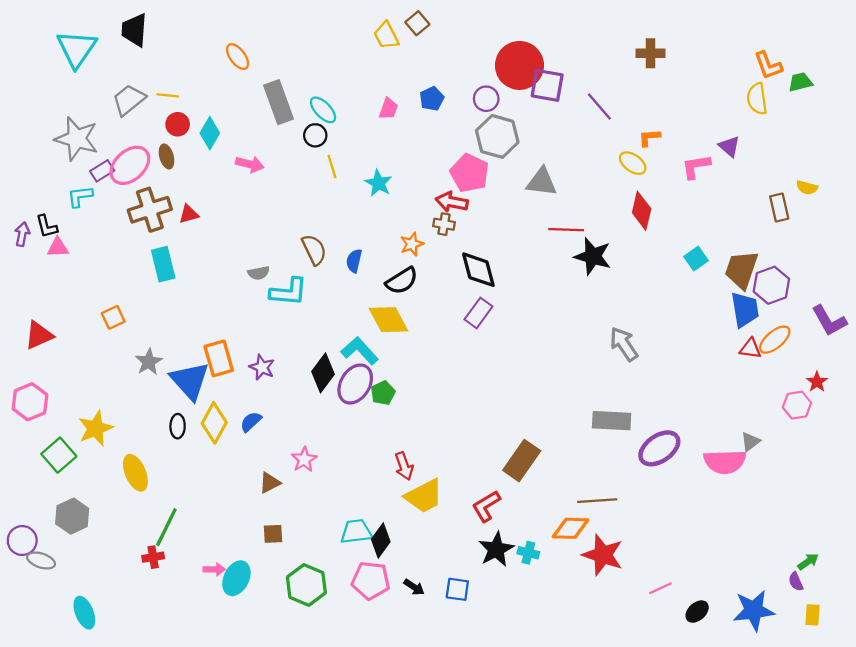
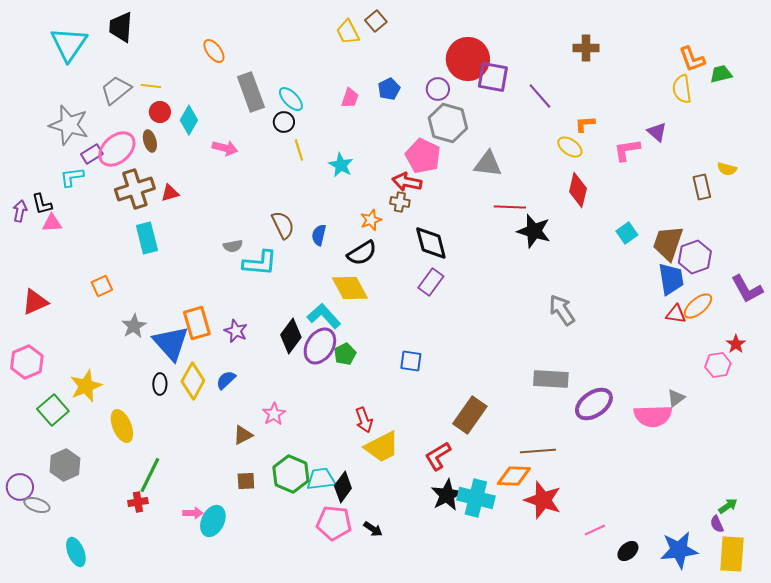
cyan cross: (528, 553) -> (476, 498), size x1.8
green hexagon: (306, 585) -> (291, 474), moved
blue square: (457, 589) -> (411, 361), moved
yellow rectangle: (813, 615) -> (732, 554), size x1.8

